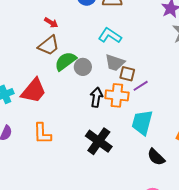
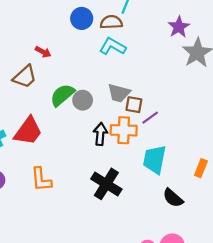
cyan L-shape: (110, 36) -> (113, 46), moved
brown trapezoid: (49, 45) -> (25, 77), moved

